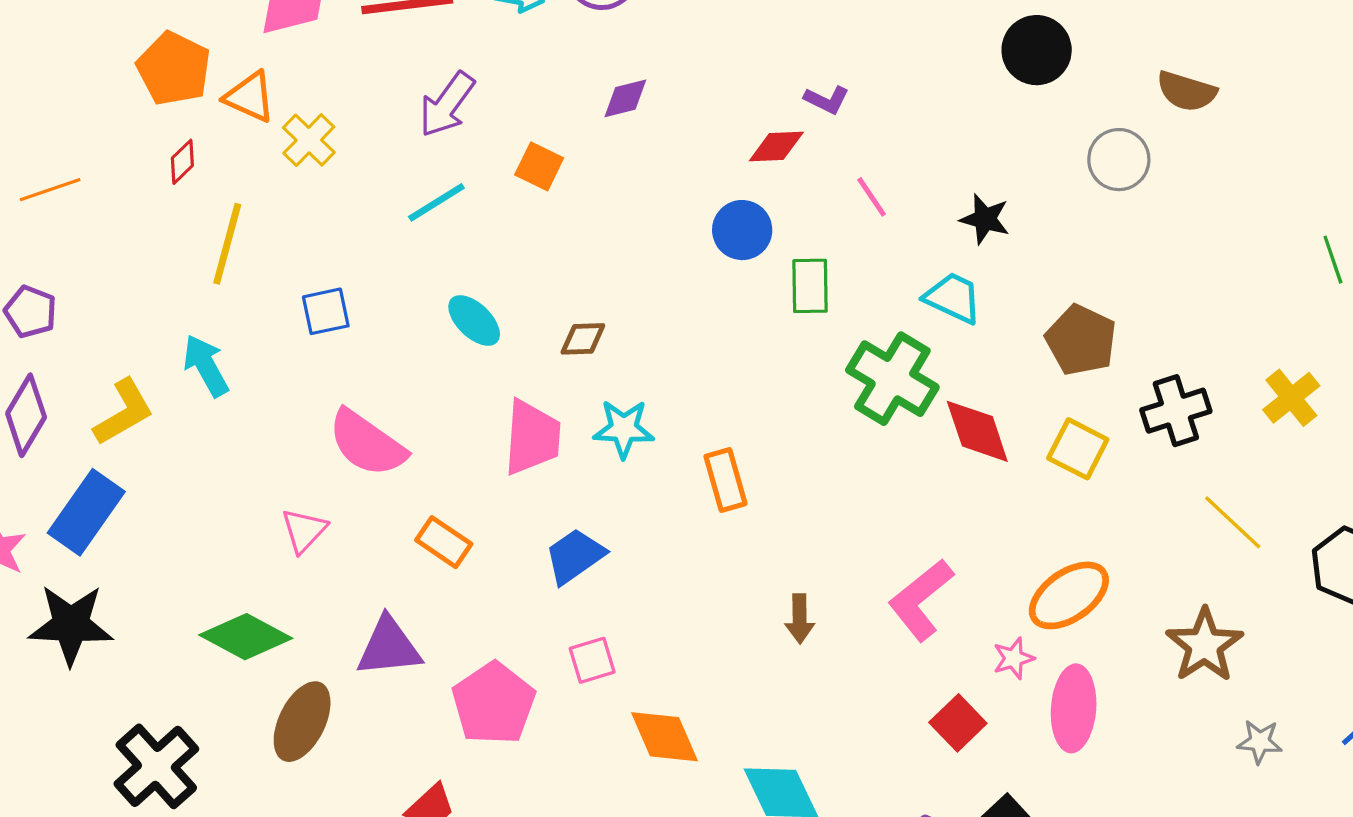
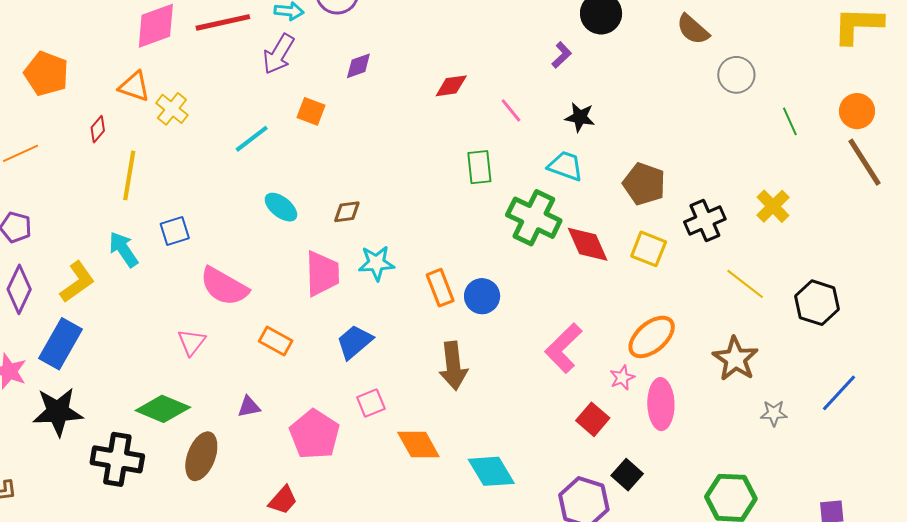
orange pentagon: (174, 69) -> (46, 74), moved
brown semicircle: (1187, 91) -> (693, 29), turned 30
purple L-shape: (827, 100) -> (562, 55), moved, turned -64
purple arrow: (447, 105) -> (279, 54), moved
gray circle: (1119, 160) -> (736, 75), moved
blue circle: (742, 230) -> (482, 296), moved
blue square: (326, 311) -> (175, 231), moved
brown arrow: (800, 619) -> (453, 366), moved, size x1.6
purple triangle: (389, 647) -> (249, 407), size x0.6
black cross: (156, 766) -> (117, 459), moved, turned -33

